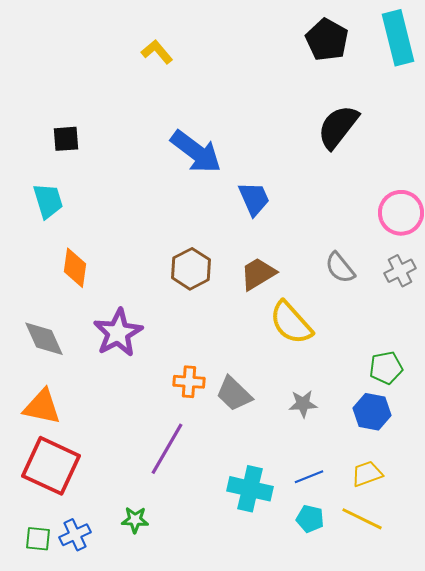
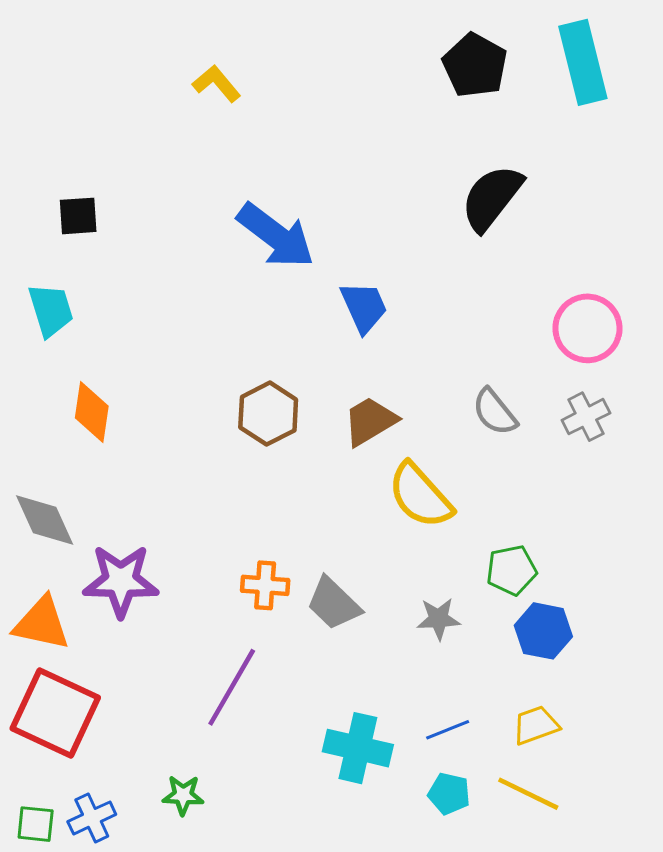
purple star: (118, 333) -> (121, 581), moved, turned 30
green pentagon: (386, 368) -> (511, 570), moved

